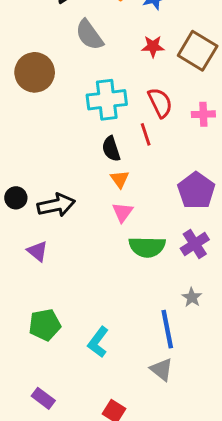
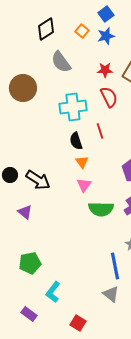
red semicircle: (160, 103) -> (109, 97), moved
black arrow: (56, 205) -> (38, 180), turned 45
cyan L-shape: (98, 342) -> (53, 292), moved

